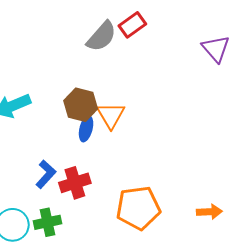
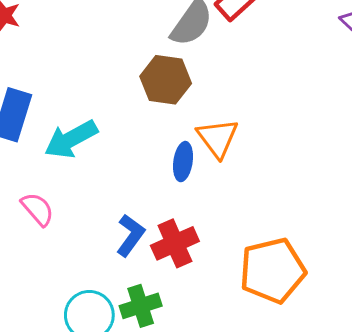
brown hexagon: (81, 105) -> (166, 80), moved

